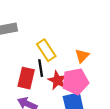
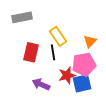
red rectangle: (26, 78) -> (31, 52), moved
red star: (57, 80) -> (67, 75), moved, turned 30

